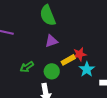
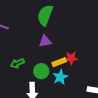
green semicircle: (48, 15) -> (45, 15), turned 35
cyan star: (87, 69) -> (60, 77), moved

